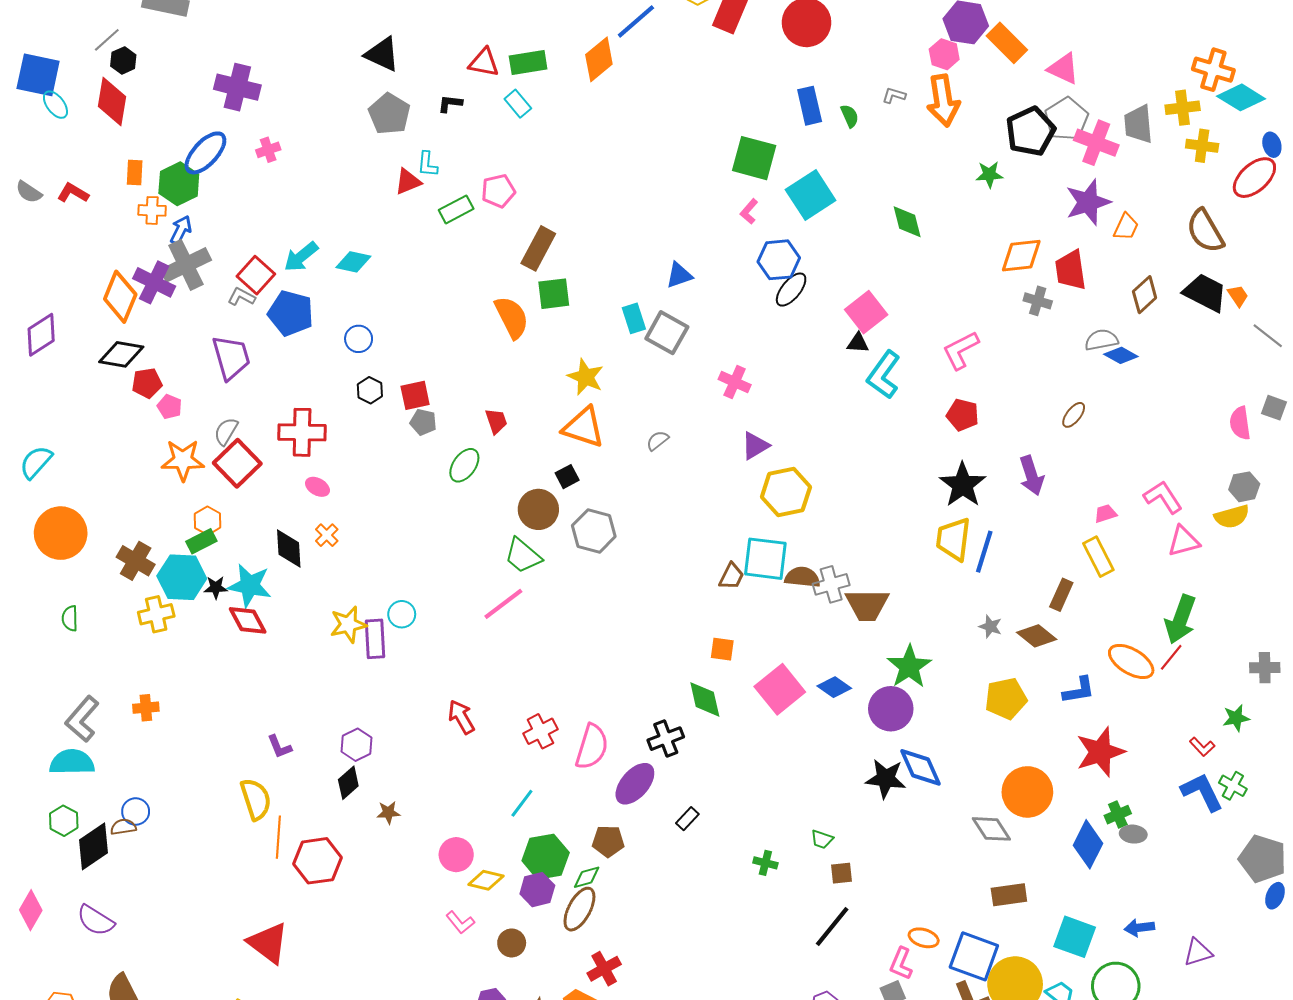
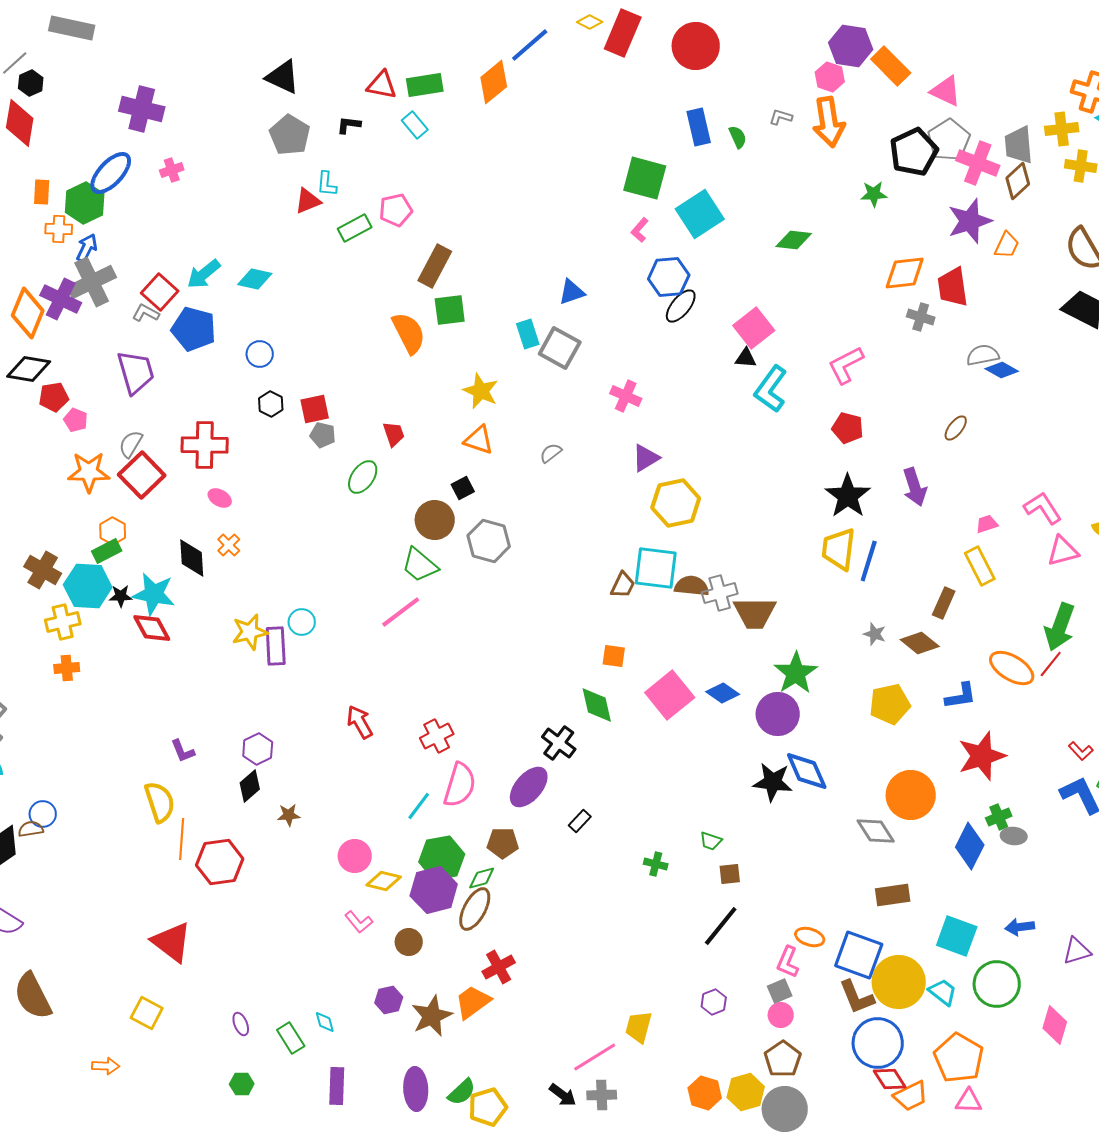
green diamond: (907, 222) -> (794, 240), turned -69
brown diamond: (1145, 295) -> (1018, 181), moved
orange triangle: (584, 427) -> (479, 440), size x0.7
orange cross: (146, 708) -> (67, 668), moved
black cross: (666, 739) -> (559, 743), turned -32
pink semicircle: (592, 747) -> (460, 785), moved
purple hexagon: (537, 890) -> (434, 890), size x1.4

